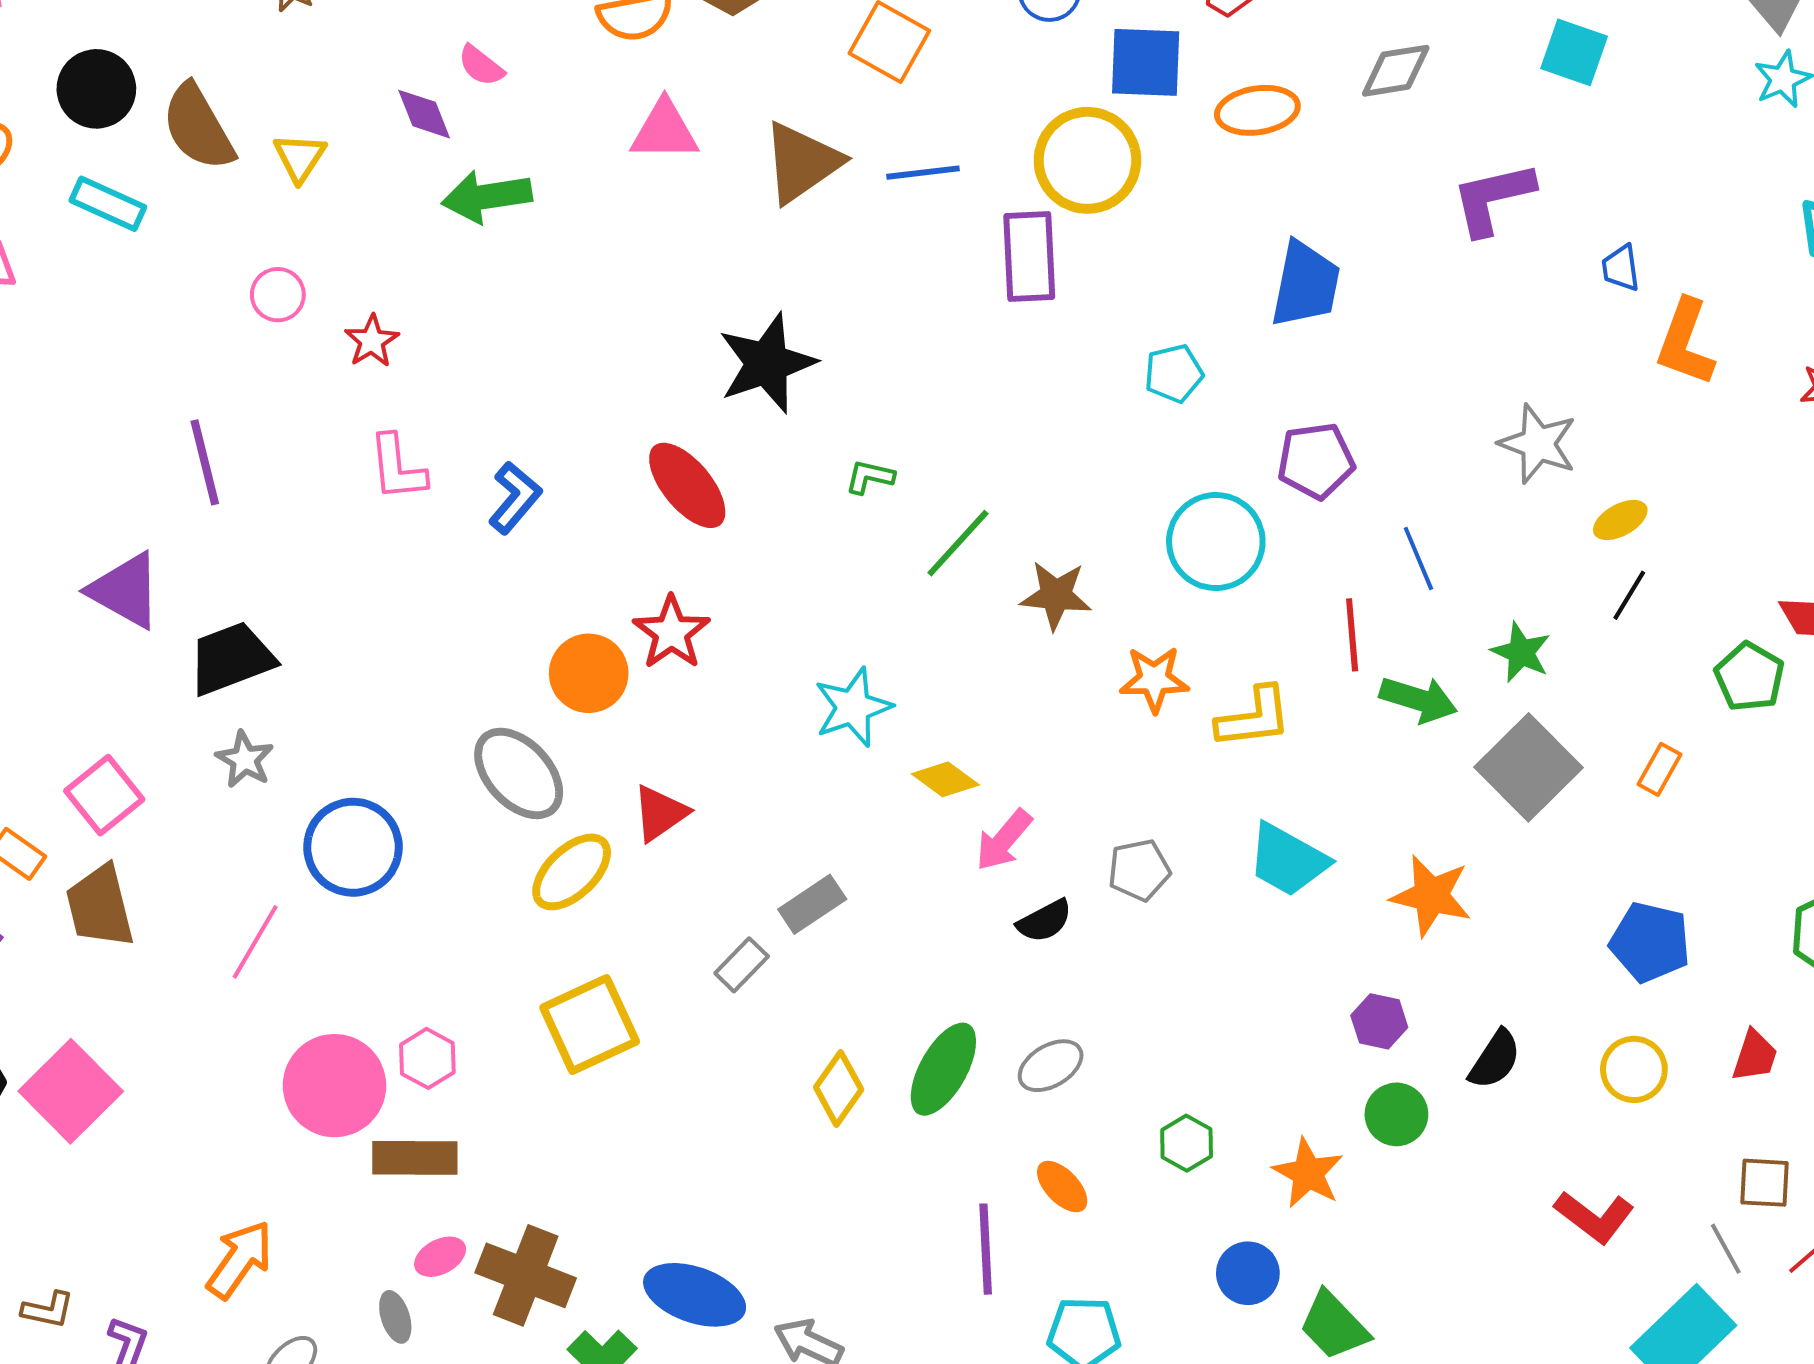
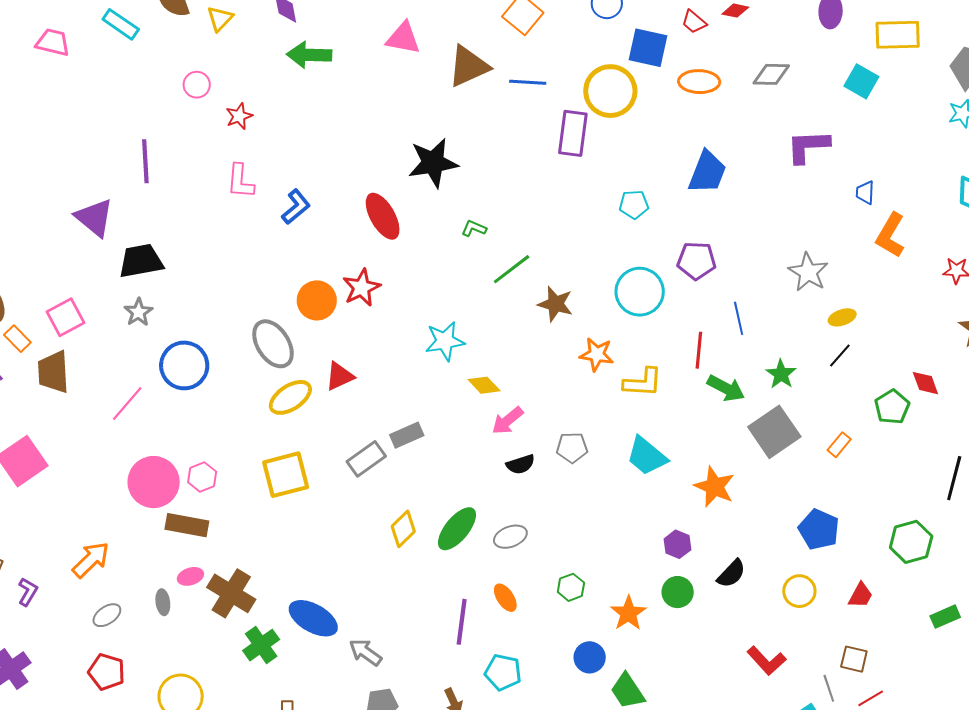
gray rectangle: (742, 965) -> (366, 459), size x1.4

